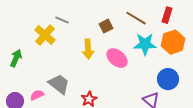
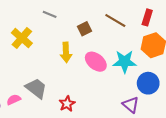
gray line: (62, 20) -> (50, 14), moved
cyan star: (145, 44) -> (125, 62), moved

